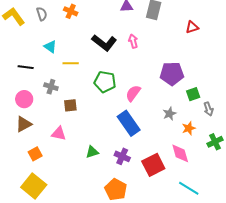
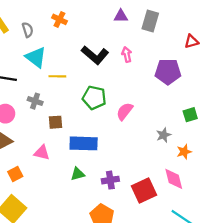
gray semicircle: (42, 14) -> (28, 30), moved
cyan triangle: (50, 47) -> (36, 57), size x1.5
purple pentagon: (172, 74) -> (168, 72), moved
blue rectangle: (129, 123) -> (84, 143), moved, turned -55
purple cross: (122, 156) -> (110, 180), turned -35

